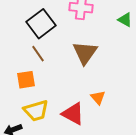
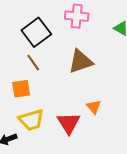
brown triangle: (85, 53) -> (81, 62), turned 36
red triangle: (73, 114) -> (69, 123), turned 30

